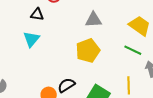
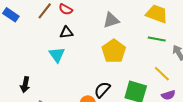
black triangle: (37, 14) -> (66, 32), moved
yellow line: (129, 85) -> (162, 74), turned -30

